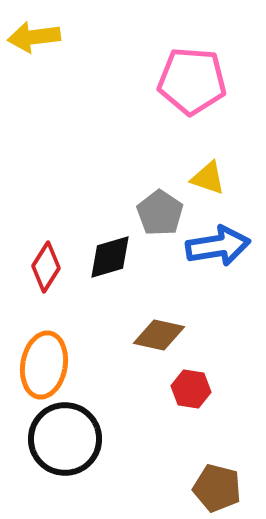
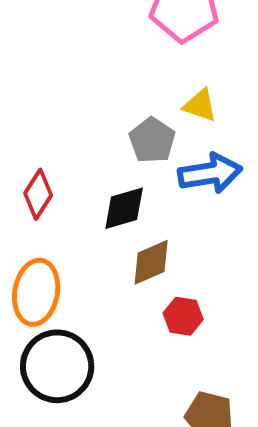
black diamond: (110, 257) -> (124, 208), moved
brown diamond: (159, 335) -> (151, 262), turned -36

